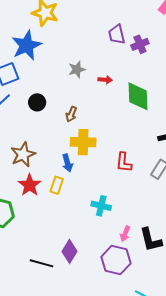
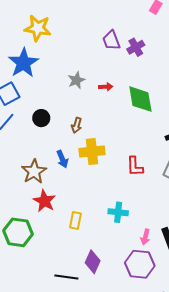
blue arrow: (67, 163) -> (62, 159), moved
yellow rectangle: (57, 185) -> (75, 220), moved

